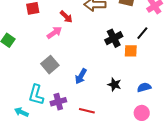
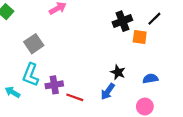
gray square: (50, 65) -> (34, 44), moved
blue arrow: (81, 76) -> (108, 91), moved
red line: (87, 111) -> (75, 97), moved

